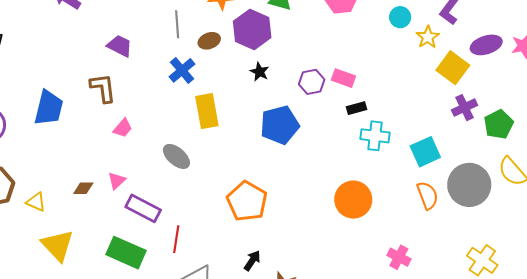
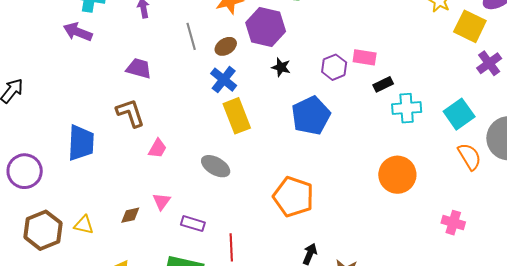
blue cross: (182, 70) -> (224, 80), moved
yellow triangle: (36, 202) -> (84, 225), moved
purple rectangle: (143, 208) -> (193, 224), size x0.7

